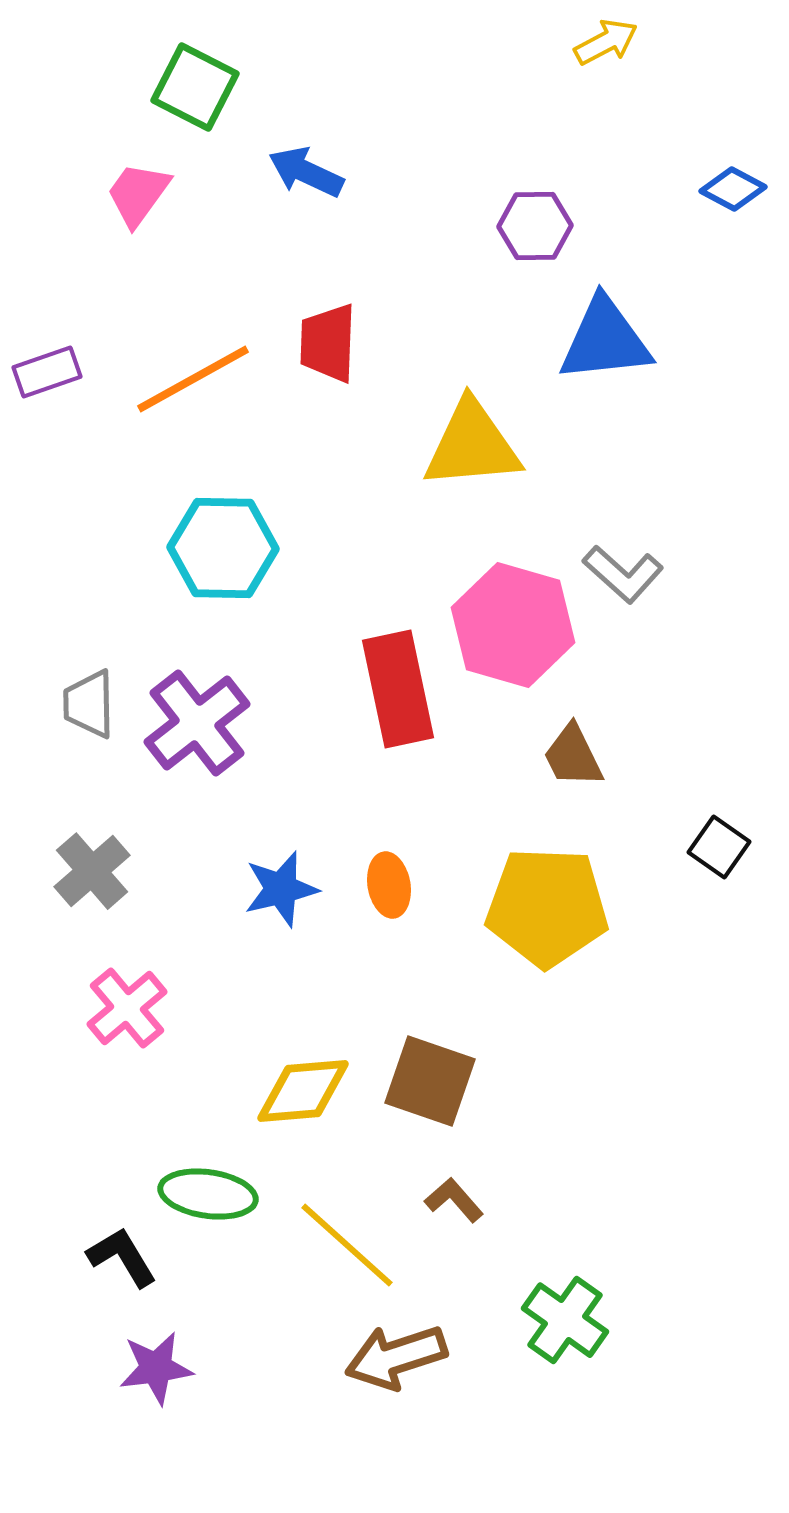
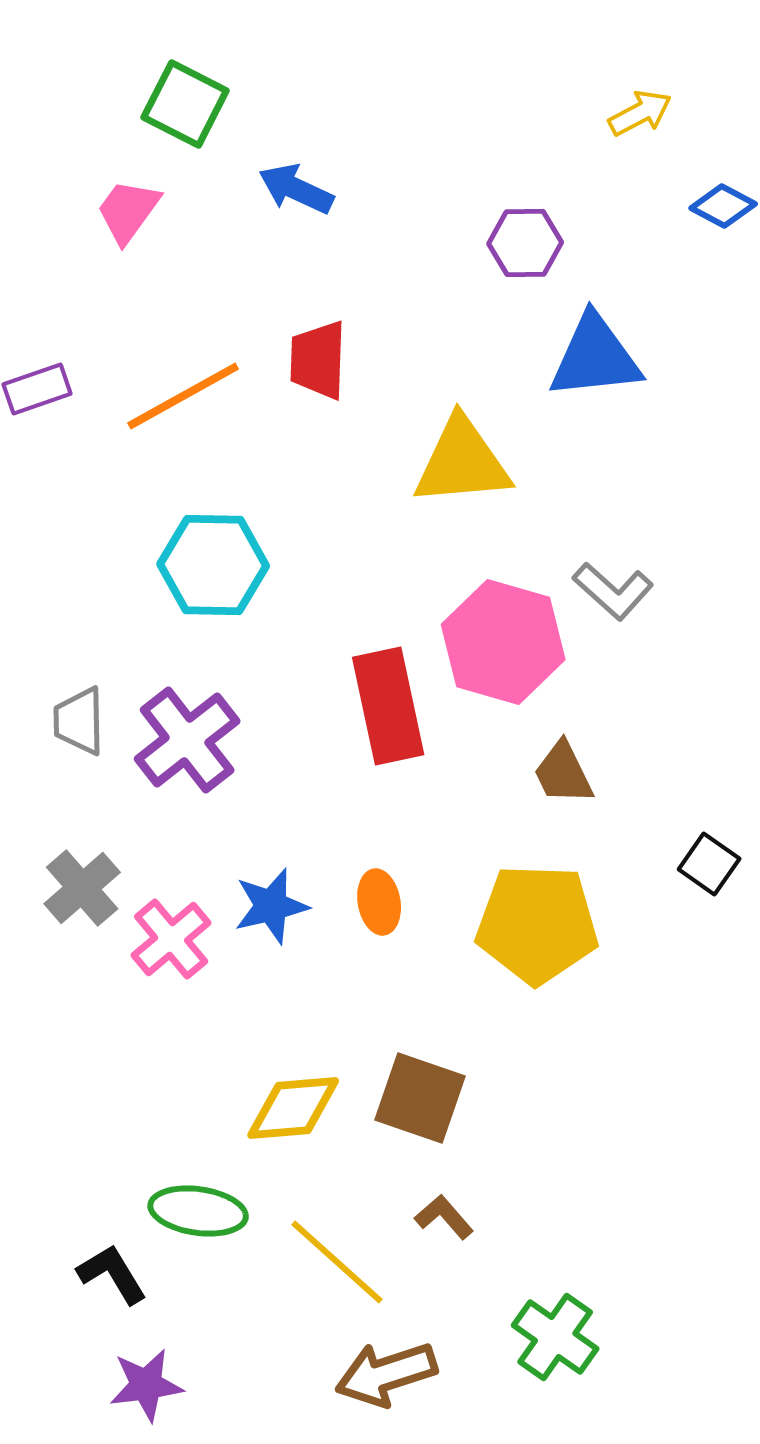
yellow arrow: (606, 42) -> (640, 113), moved
pink cross: (127, 1008) -> (171, 939), moved

